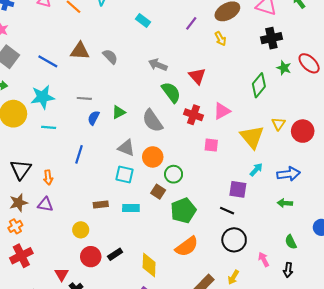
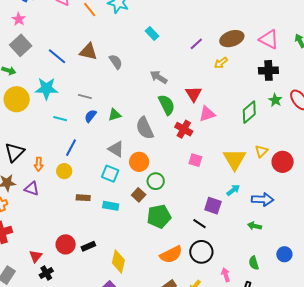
yellow arrow: (220, 39) -> (221, 63), turned 72
pink triangle: (222, 111) -> (207, 114), moved
cyan line: (49, 127) -> (60, 119), moved
yellow circle: (81, 230) -> (64, 171), moved
orange semicircle: (187, 246) -> (171, 255), moved

